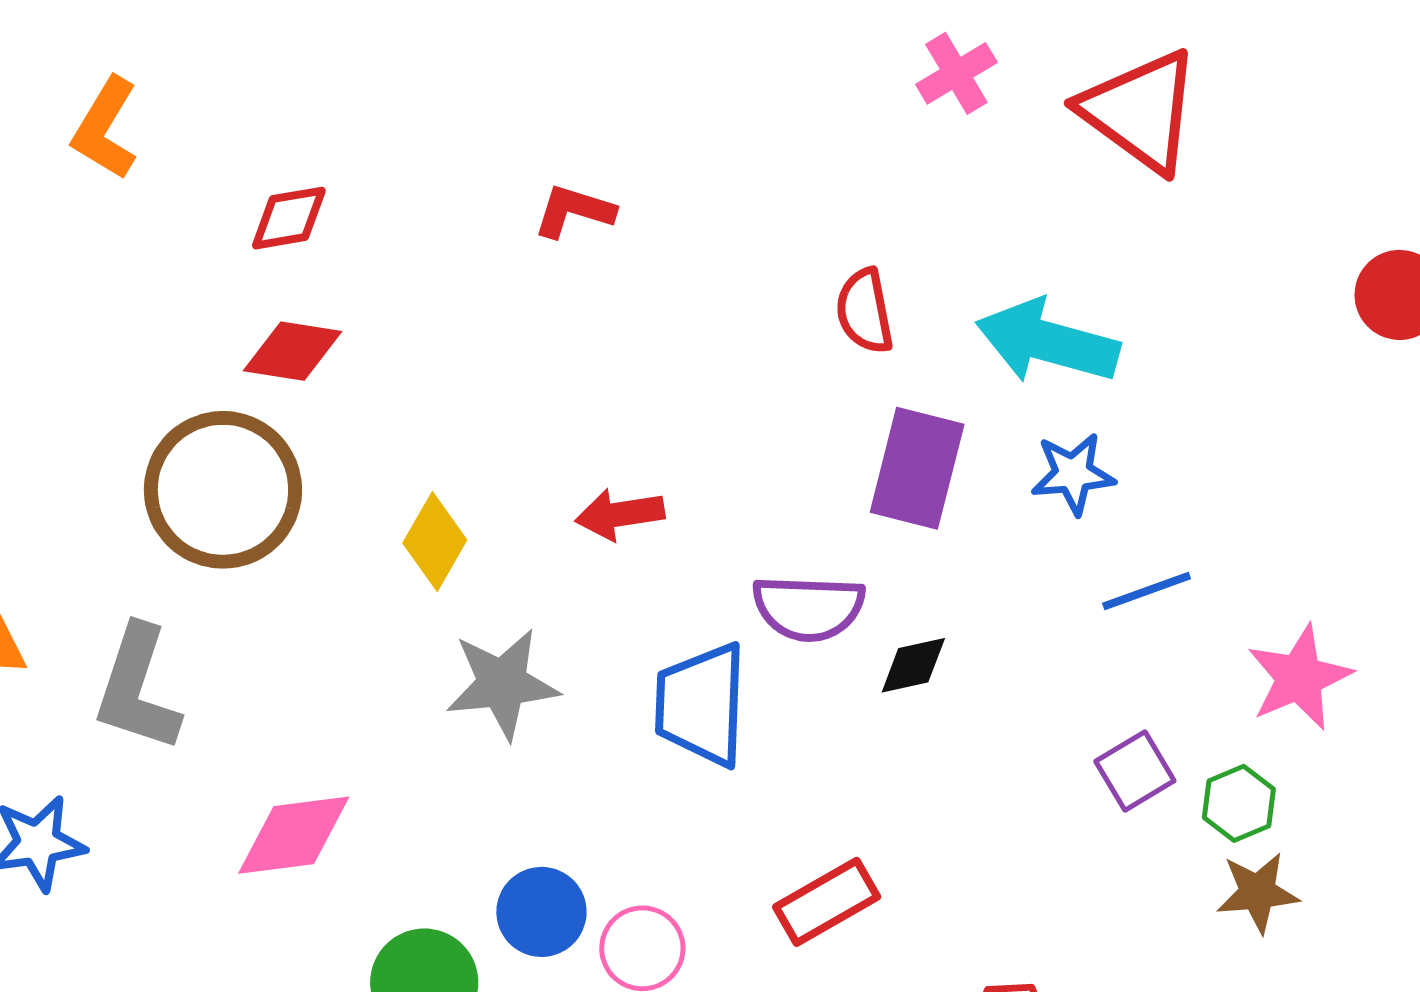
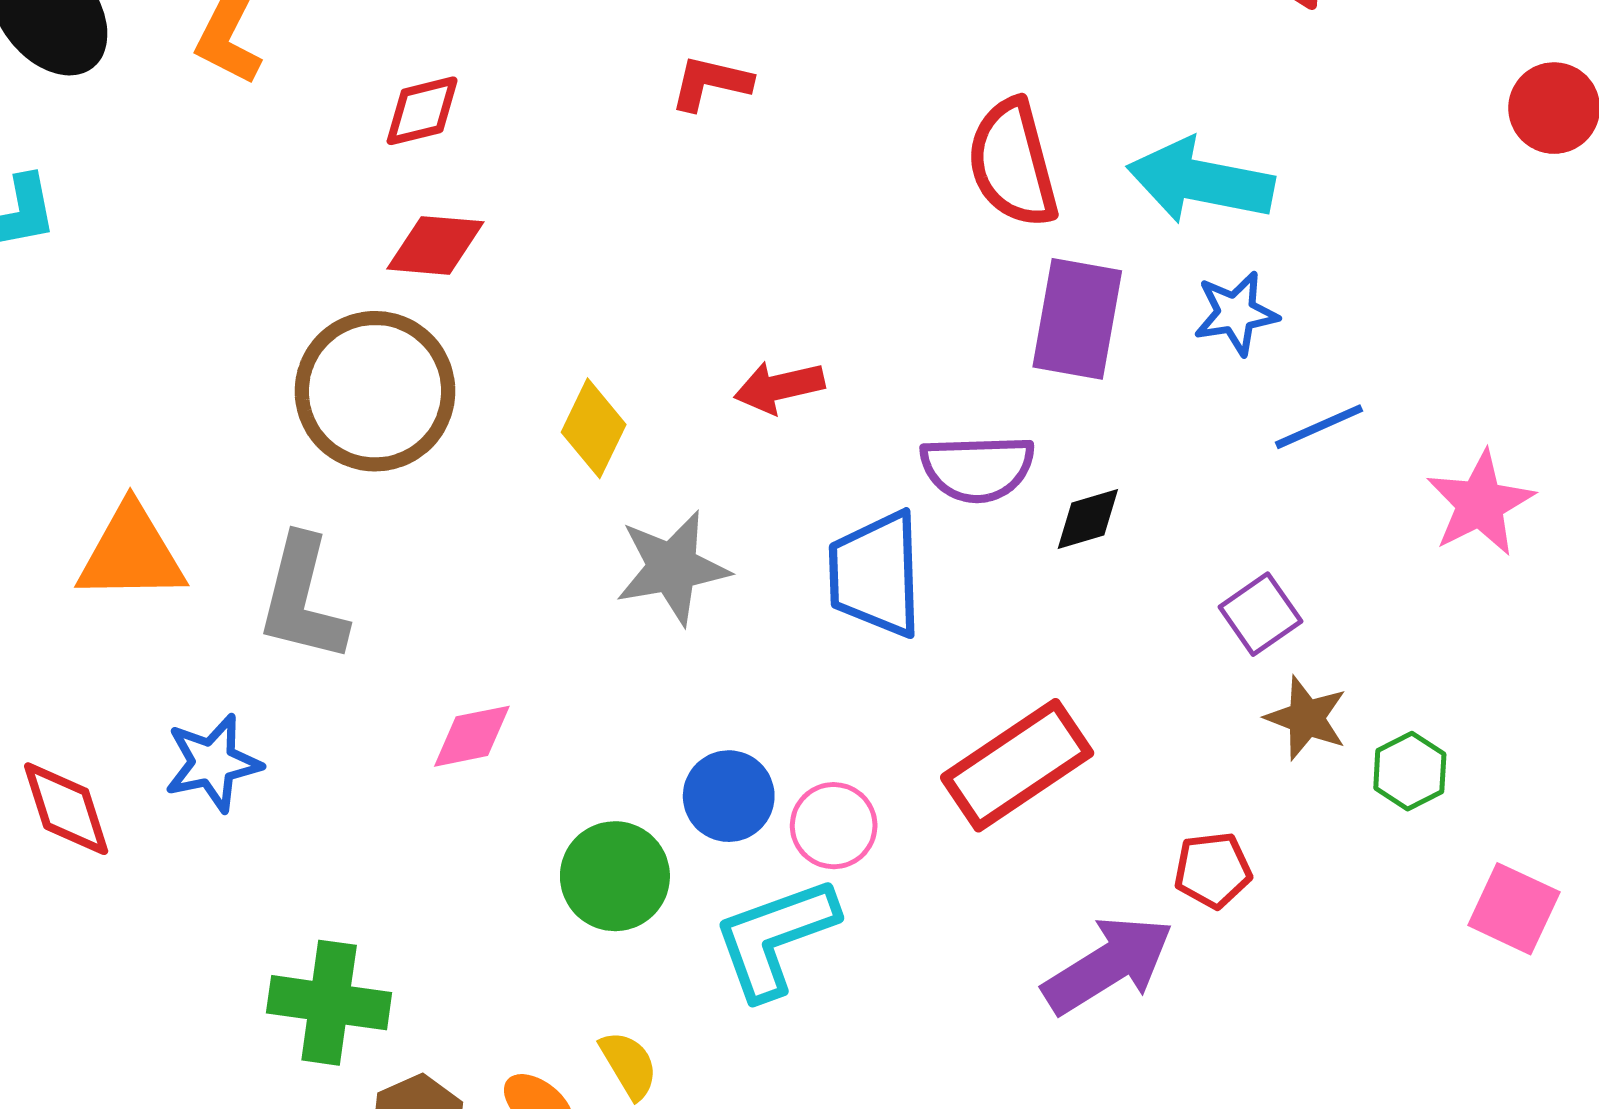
red semicircle: (865, 311) -> (1013, 163), size x1.5
purple square: (1135, 771) -> (1260, 614), moved
green hexagon: (1239, 803) -> (1410, 771), moved
pink diamond: (294, 835) -> (472, 736), size x0.7
brown star: (1258, 892) -> (1306, 718), moved, turned 30
red rectangle: (827, 902) -> (1017, 765), size x1.4

